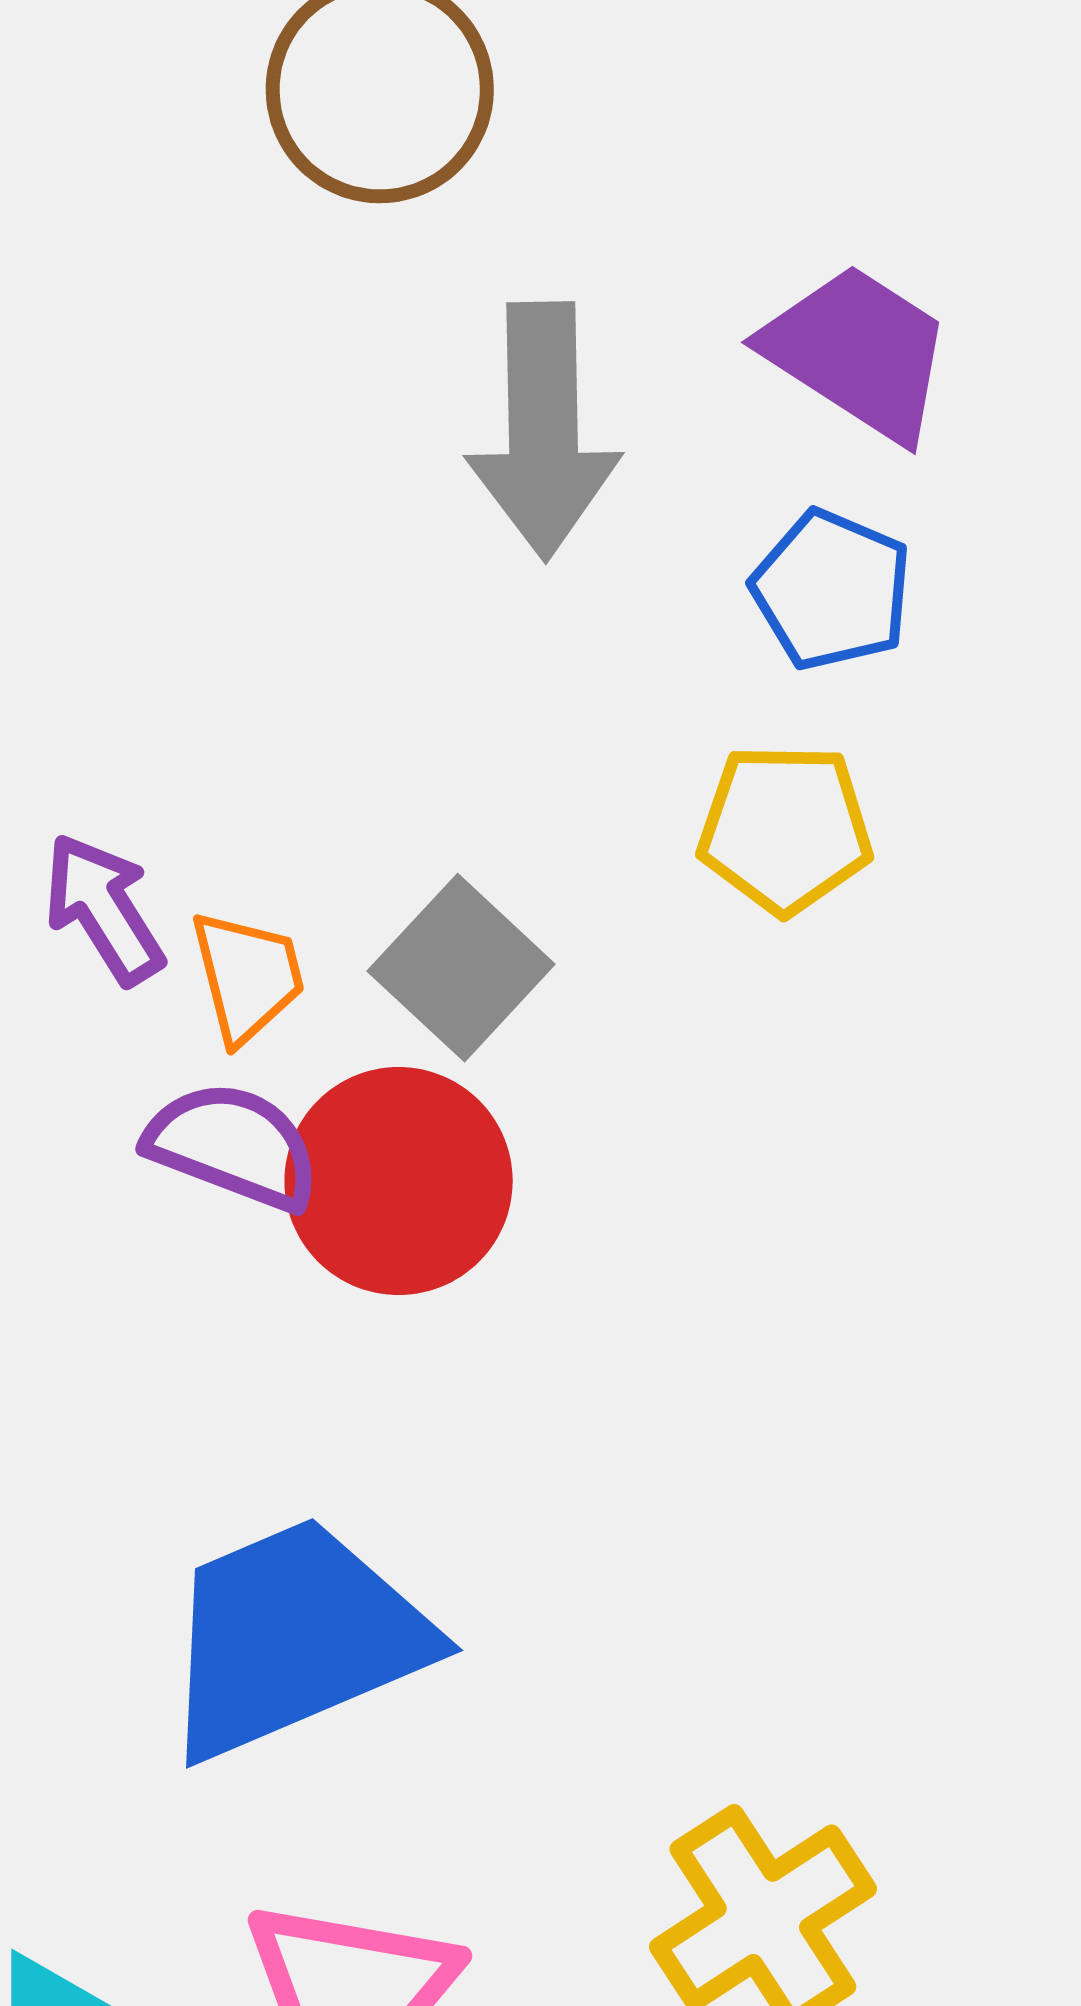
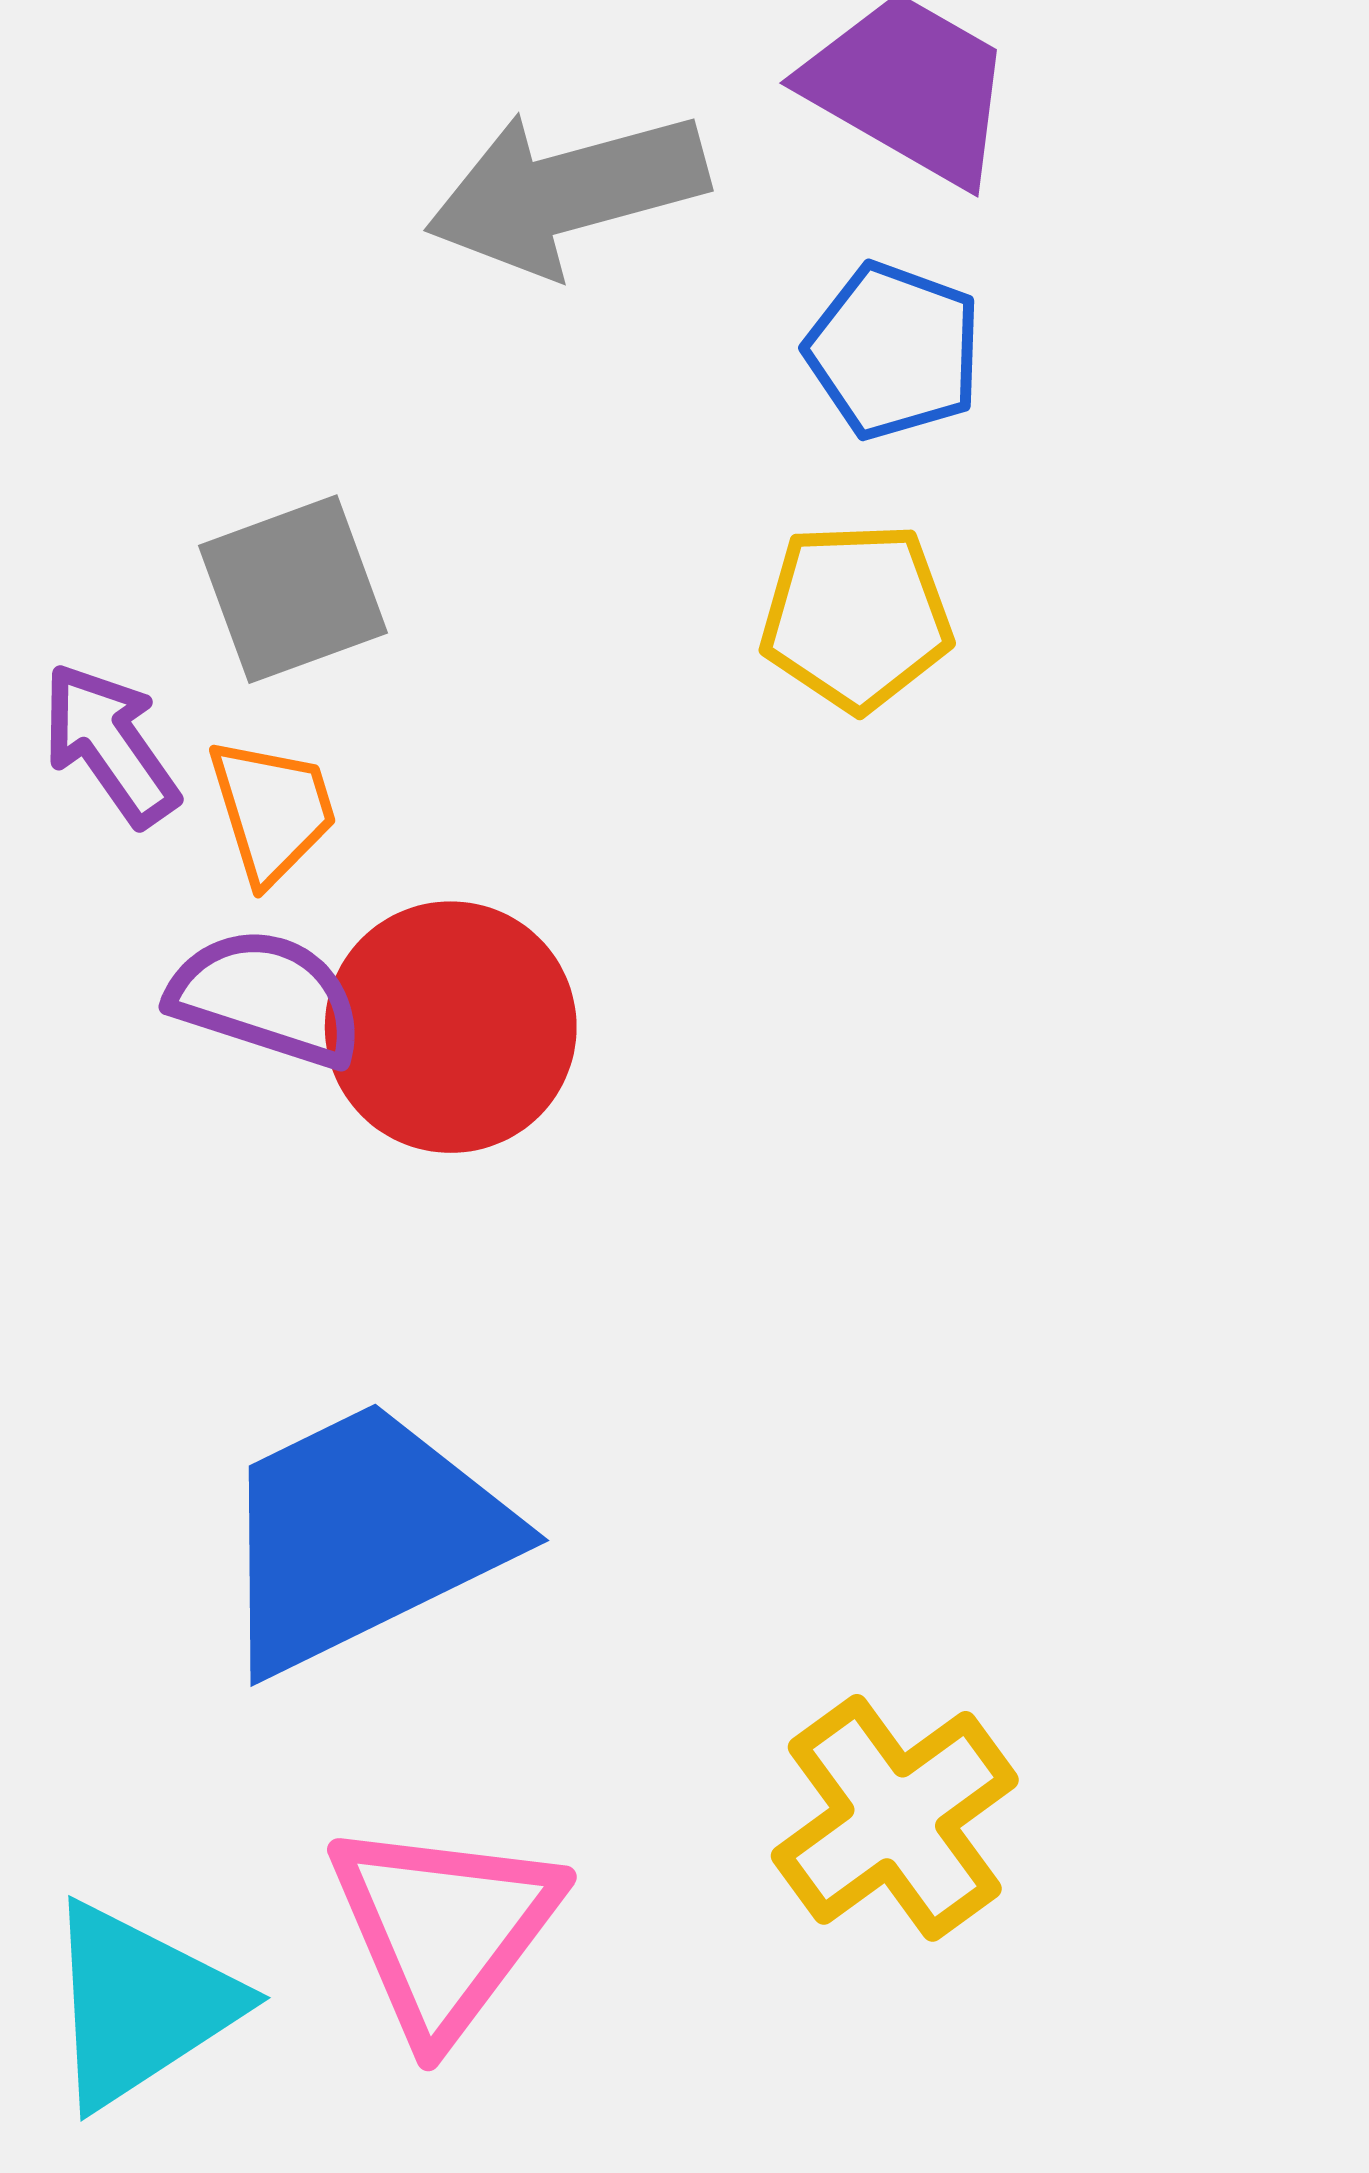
gray arrow: (543, 431) -> (567, 192), turned 79
gray square: (461, 968) -> (293, 589), moved, turned 30

